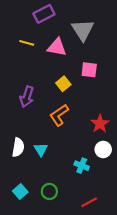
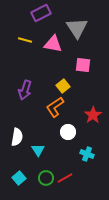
yellow square: (63, 84) -> (63, 86), moved
cyan triangle: (41, 149) -> (38, 150), moved
white circle: (103, 149) -> (68, 132), moved
cyan cross: (82, 166) -> (87, 154), moved
red line: (89, 202) -> (65, 178), moved

